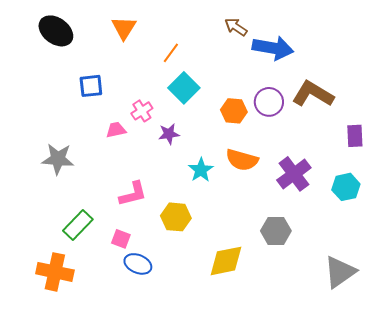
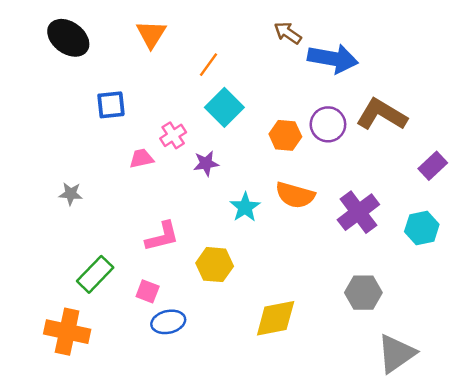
purple rectangle: (355, 136) -> (433, 166), turned 50
gray star: (58, 159) -> (71, 194), size x0.6
gray hexagon: (276, 231) -> (363, 293), moved
blue ellipse: (138, 264) -> (168, 322), turned -36
gray triangle: (340, 272) -> (396, 354), moved

